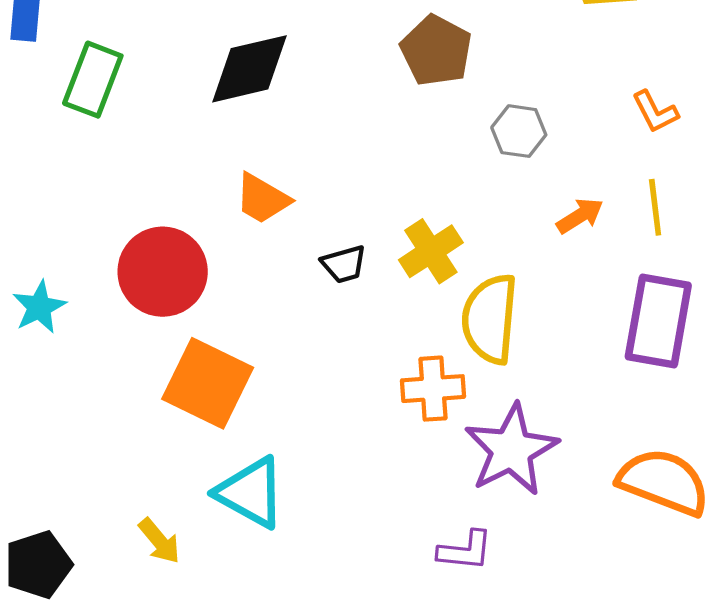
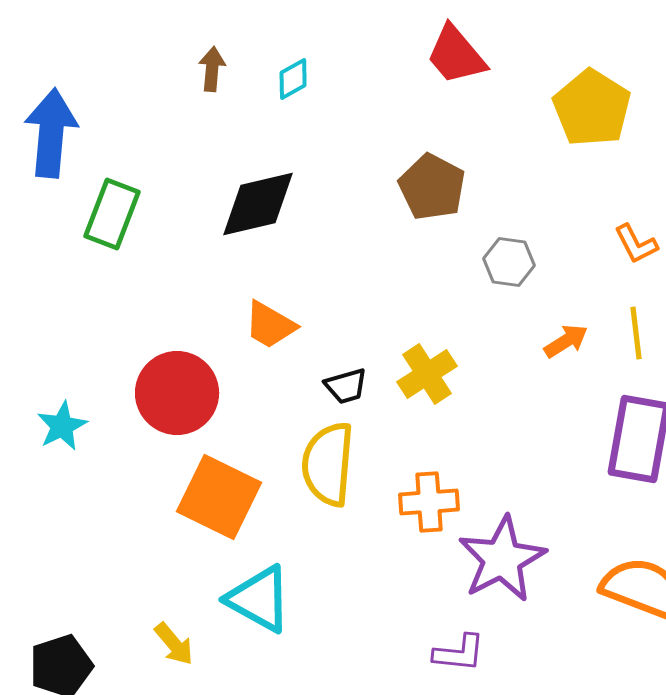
yellow semicircle: (490, 319) -> (328, 464), moved

